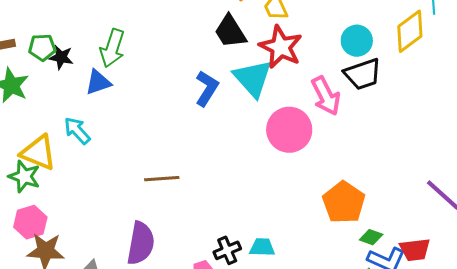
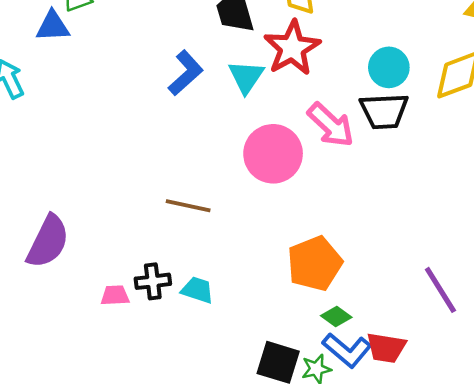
cyan triangle: (253, 78) -> (246, 77), size x0.7
pink arrow: (326, 96) -> (331, 125), turned -36
brown line: (162, 179) -> (188, 206), moved

